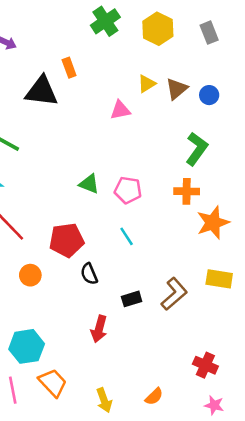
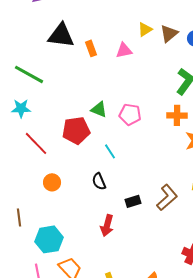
orange rectangle: (69, 68) -> (91, 48), moved
cyan line: (127, 236) -> (110, 151), moved
red pentagon: (67, 240) -> (76, 130), moved

